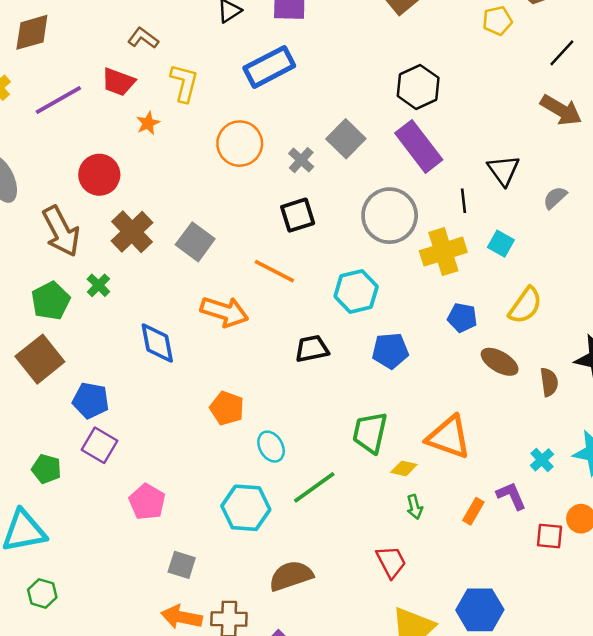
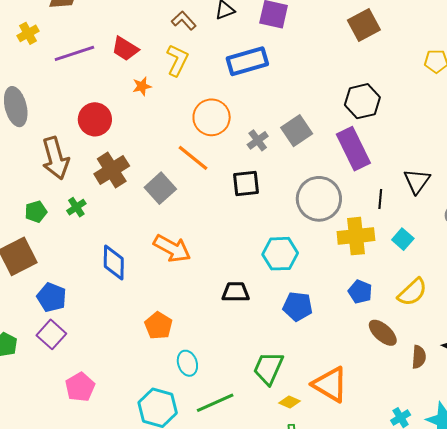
brown L-shape: (143, 38) -> (184, 21), moved
orange line: (274, 271) -> (193, 158), moved
green pentagon: (51, 301) -> (36, 212), size x0.7

